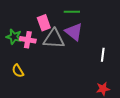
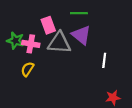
white line: (103, 55) -> (104, 60), moved
yellow semicircle: (18, 71) -> (27, 69), moved, turned 64

